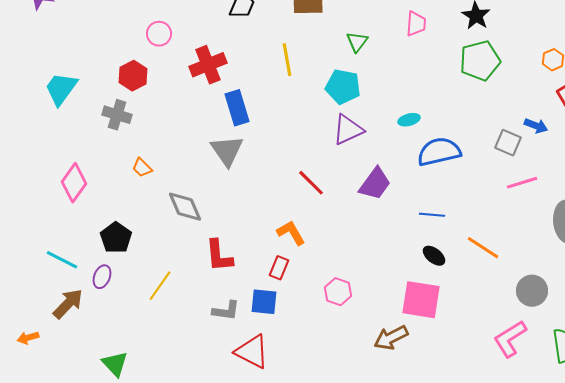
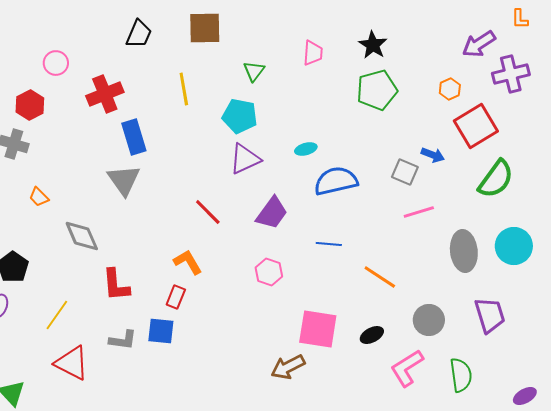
black ellipse: (434, 256) -> (372, 335), moved, turned -65
pink hexagon: (338, 292) -> (269, 272), moved
red triangle: (252, 352) -> (72, 363), moved

